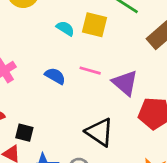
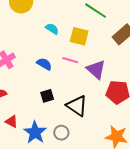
yellow square: (95, 25) -> (79, 36), moved
black square: (24, 133) -> (47, 96), moved, turned -32

